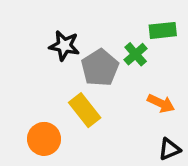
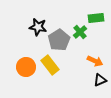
orange circle: (44, 139) -> (26, 67), moved
black triangle: (169, 149) -> (100, 80), moved

